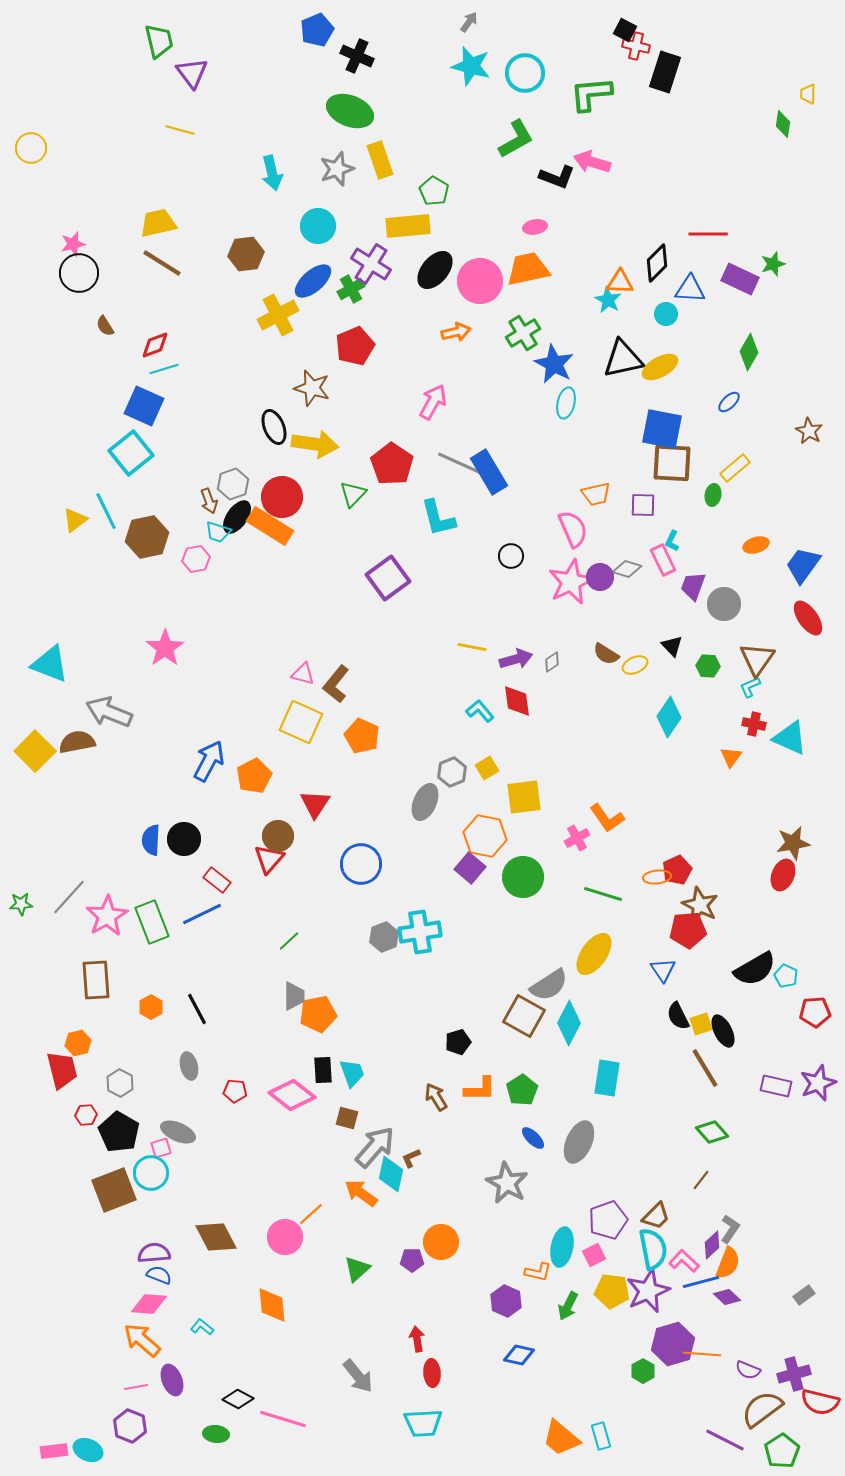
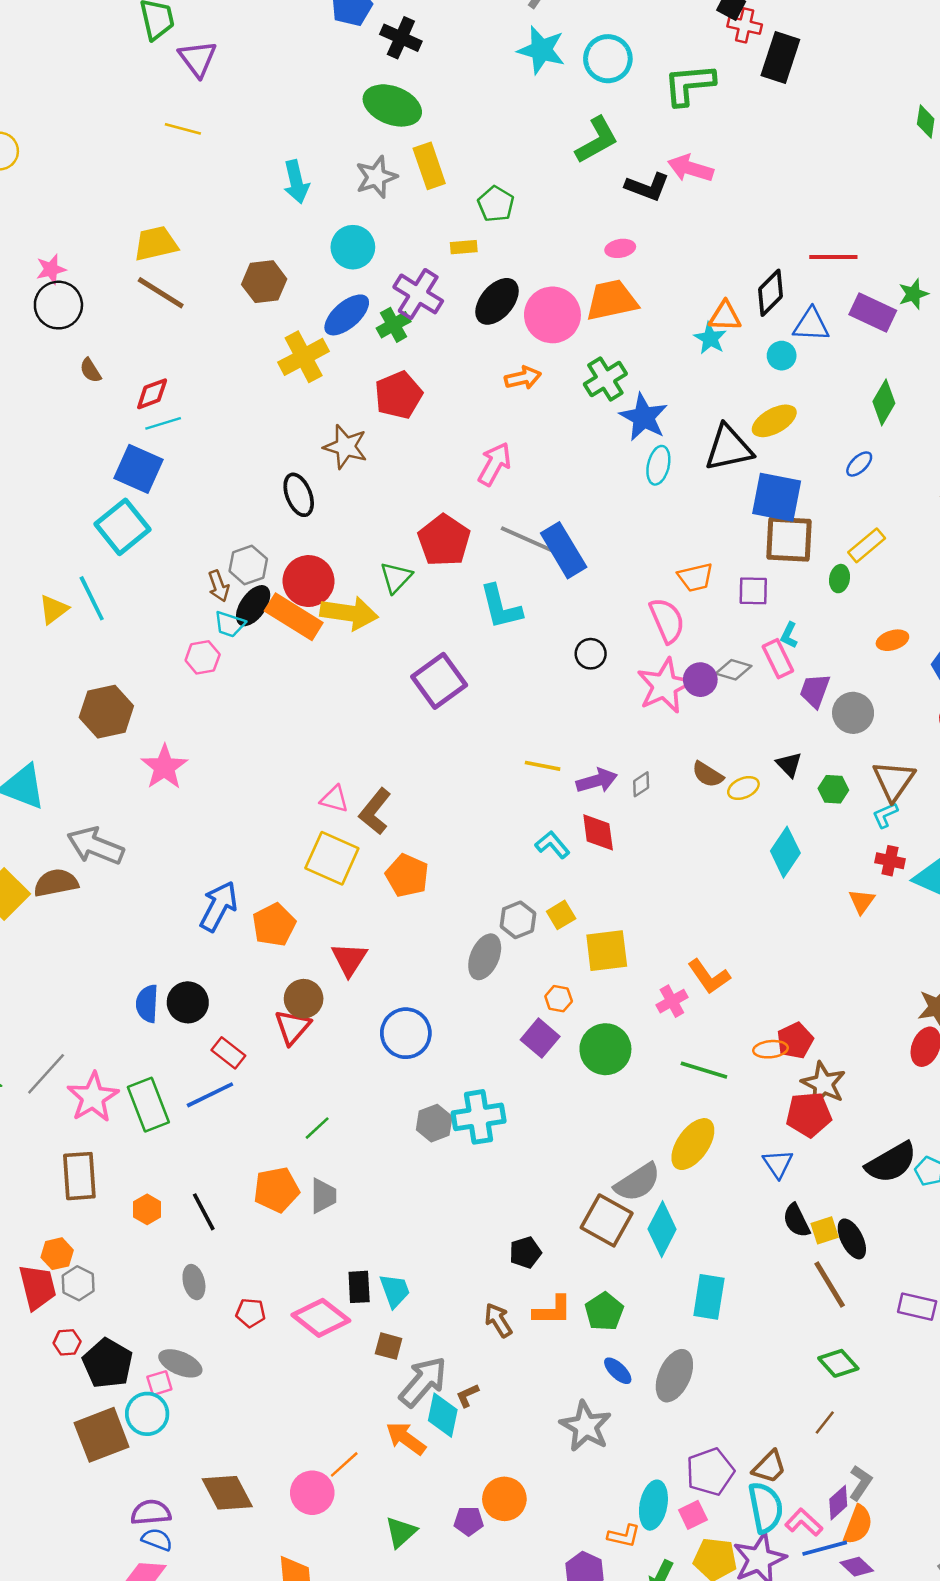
yellow rectangle: (408, 226) -> (464, 247), size x0.5
black triangle: (623, 359) -> (729, 448), moved
yellow arrow: (315, 444) -> (349, 613), moved
brown hexagon: (147, 537) -> (106, 712), moved
orange hexagon: (485, 836) -> (559, 999), size x0.5
orange pentagon: (318, 1014) -> (276, 1190), moved
gray hexagon: (120, 1083) -> (78, 1283), moved

